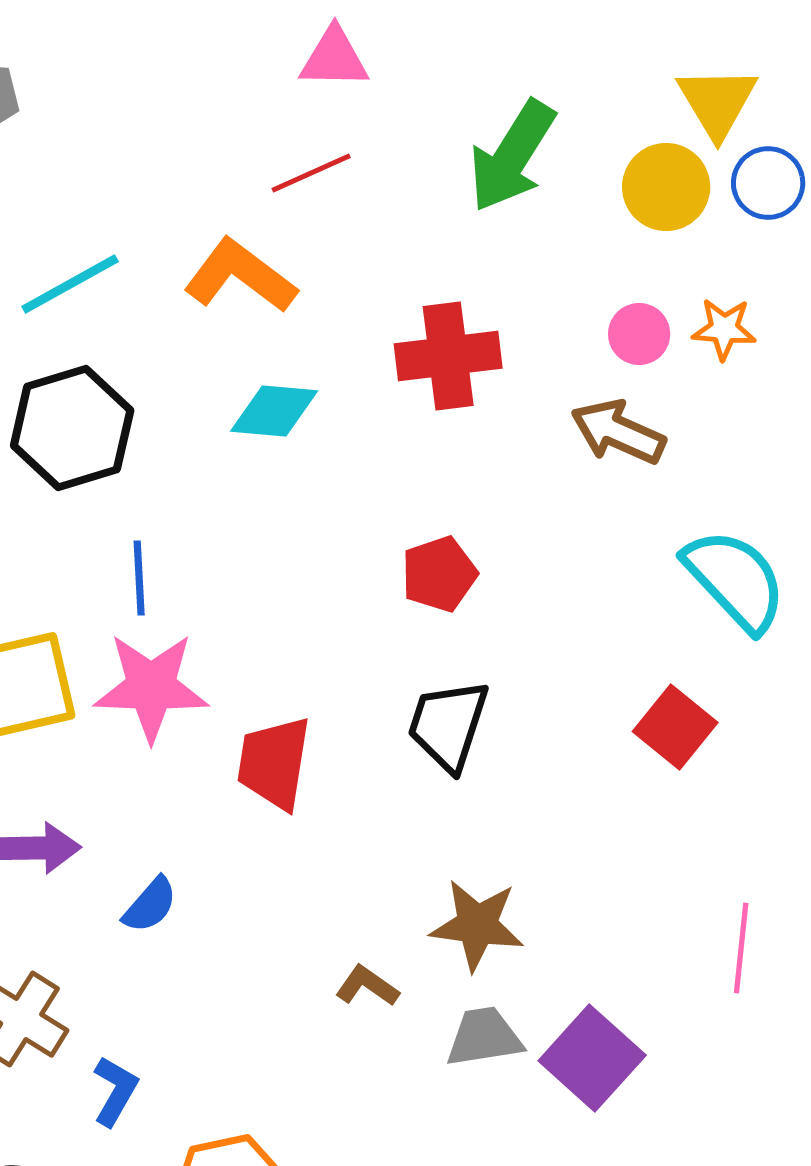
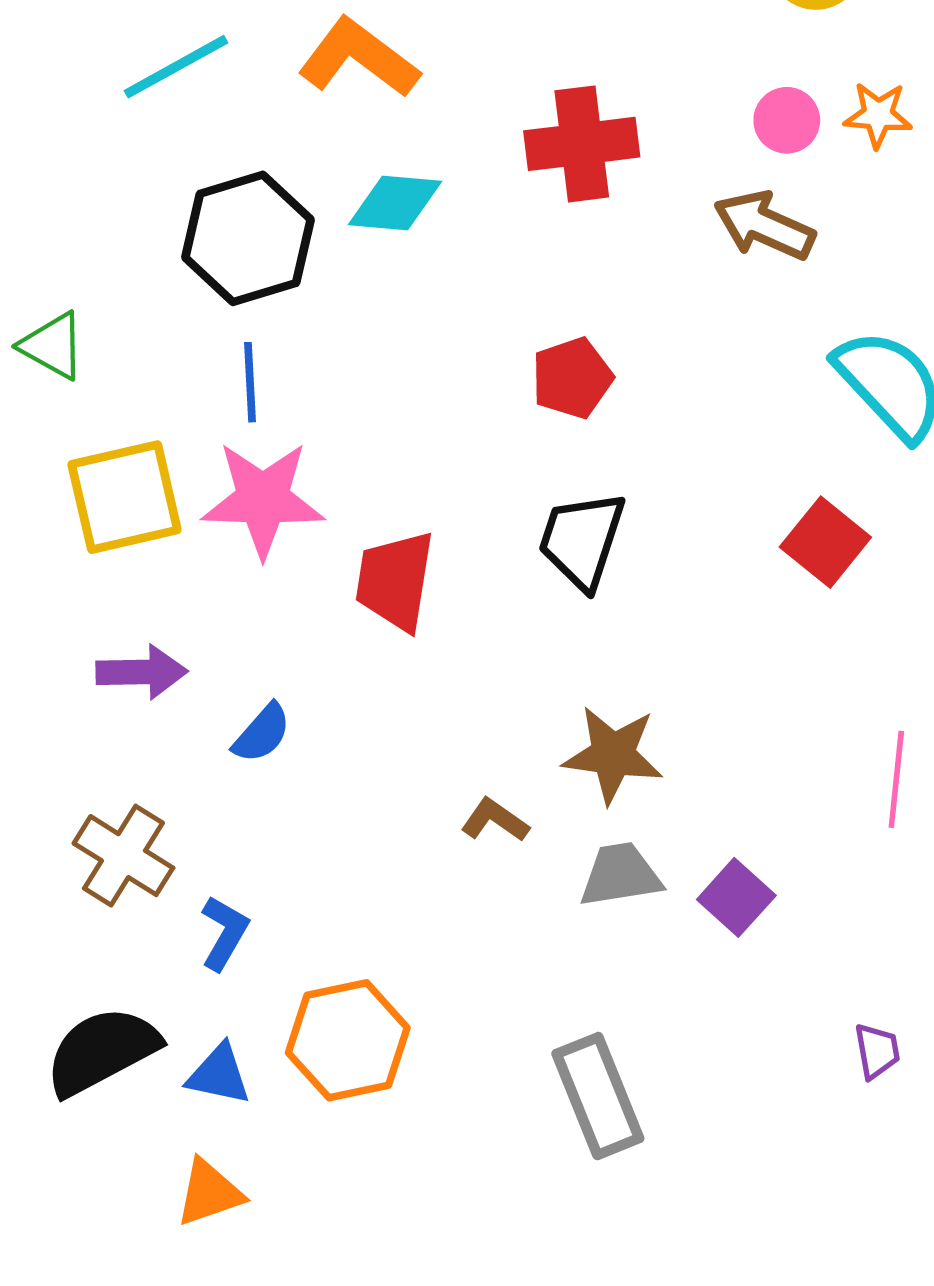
black hexagon: (72, 428) -> (248, 238), moved
purple square: (592, 1058) -> (736, 897), size x0.7

